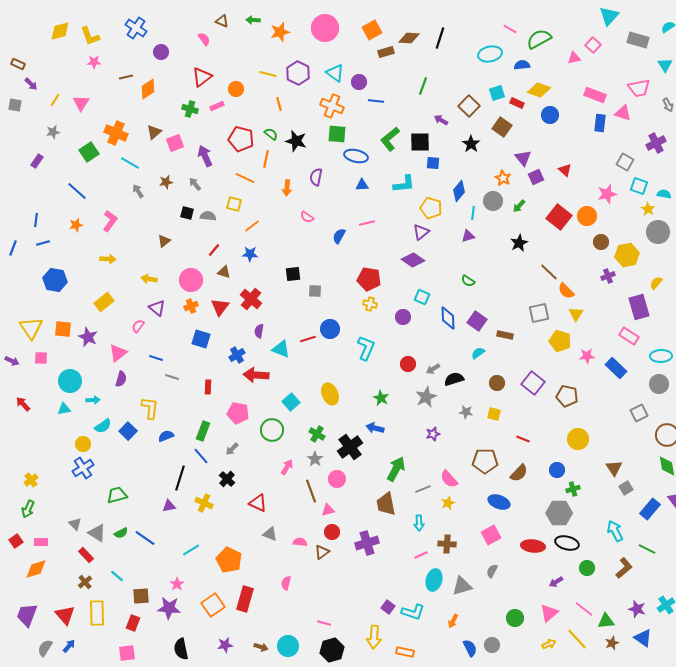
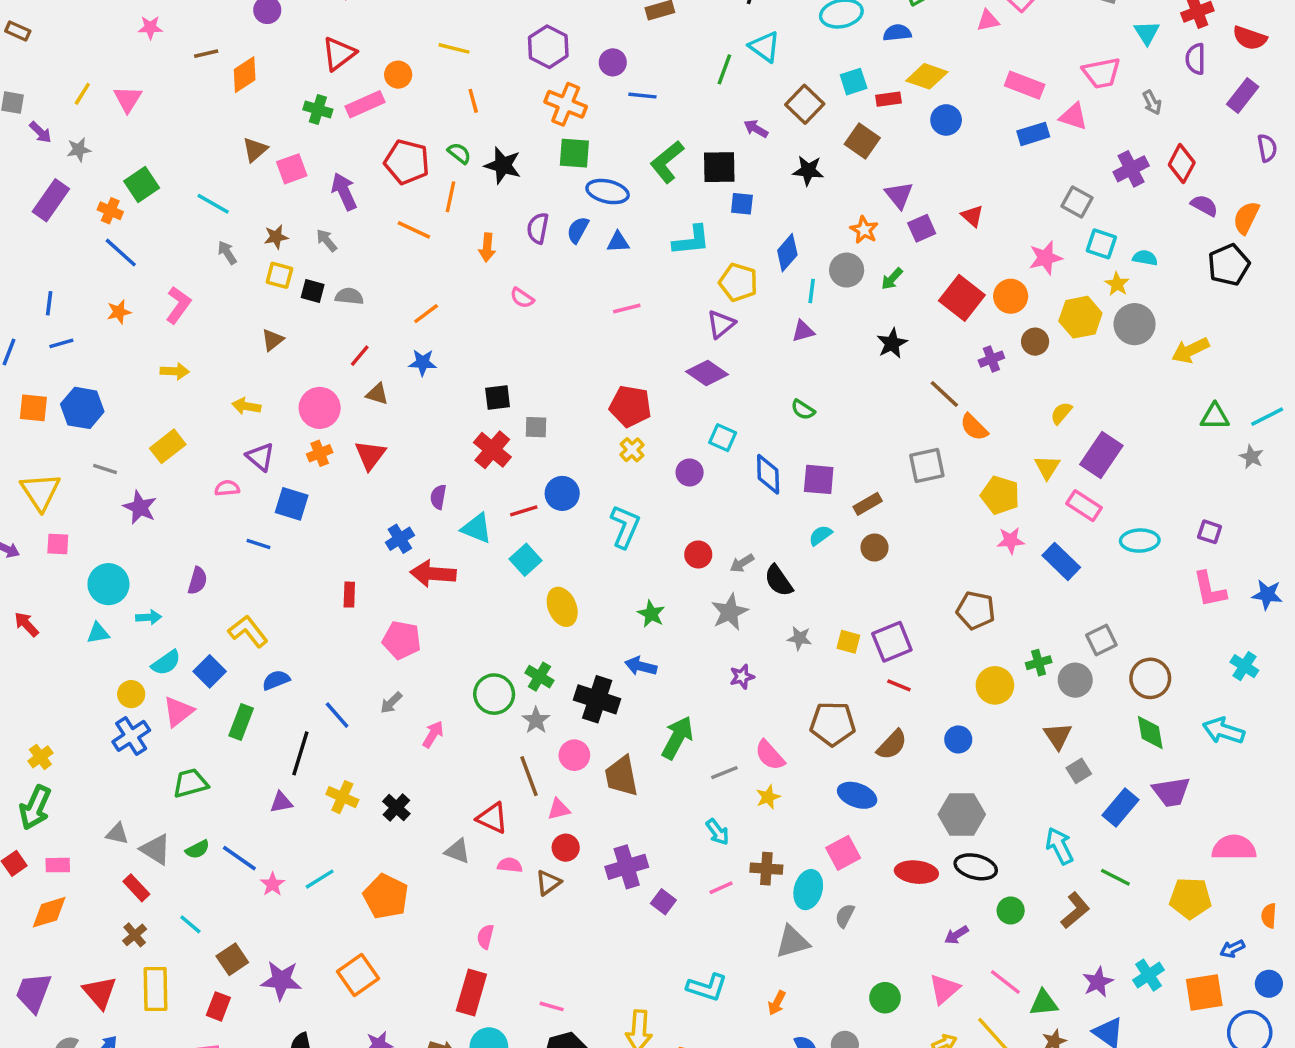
purple hexagon: (298, 73) -> (548, 47), moved
cyan triangle: (335, 73) -> (765, 47), moved
purple arrow: (31, 84) -> (40, 132), moved
red rectangle: (517, 103) -> (888, 99), turned -32
pink rectangle: (217, 106) -> (365, 104), size x1.5
blue rectangle: (600, 123) -> (1033, 134), turned 66
orange cross: (116, 133) -> (110, 211), moved, size x0.6
black star: (471, 144) -> (808, 171), turned -30
purple rectangle: (37, 161) -> (51, 200), size x1.6
yellow square: (234, 204) -> (279, 275), moved
blue semicircle: (339, 236) -> (578, 230), moved
yellow hexagon: (627, 255) -> (1080, 317), moved
purple cross: (608, 276) -> (991, 359), moved
yellow semicircle: (656, 283) -> (1061, 413), moved
red cross: (251, 299) -> (492, 450), moved
yellow cross: (370, 304) -> (632, 450), turned 32
purple rectangle: (639, 307) -> (1101, 455), turned 50
yellow triangle: (576, 314) -> (1047, 467), moved
purple square: (477, 321) -> (819, 479), turned -30
pink semicircle: (138, 326) -> (227, 488), turned 48
orange square: (63, 329) -> (33, 408), moved
brown rectangle: (505, 335) -> (868, 504), turned -42
blue square: (201, 339) -> (292, 504), moved
yellow pentagon: (560, 341) -> (1000, 495), moved
pink triangle: (118, 353) -> (178, 712), moved
gray line: (172, 377) -> (105, 469), moved
black semicircle: (454, 379) -> (779, 581), turned -108
brown circle: (497, 383) -> (875, 548), moved
purple square: (533, 383) -> (892, 642), moved, turned 30
gray circle: (659, 384) -> (1075, 680), moved
cyan square: (291, 402) -> (526, 560), moved
yellow L-shape: (150, 408) -> (248, 631), turned -45
green circle: (272, 430) -> (494, 694), moved
green rectangle: (203, 431) -> (241, 722), moved
black cross: (350, 447) -> (597, 699), turned -35
pink arrow: (287, 467) -> (433, 734), moved
black cross: (227, 479) -> (396, 808), moved
green cross: (573, 489) -> (1039, 663), moved
red triangle: (258, 503) -> (492, 818), moved
brown trapezoid: (386, 504) -> (621, 776), moved
green arrow: (28, 509) -> (35, 808), size x1.4
cyan arrow: (419, 523) -> (717, 832), turned -35
gray triangle: (75, 524) -> (117, 834), turned -32
cyan ellipse: (434, 580) -> (808, 890), moved
pink star: (177, 584) -> (272, 884), moved
brown square: (141, 596) -> (232, 959), turned -30
red rectangle: (245, 599) -> (471, 992), moved
purple square: (388, 607) -> (663, 902), moved
purple star: (637, 609) -> (1098, 982), turned 30

